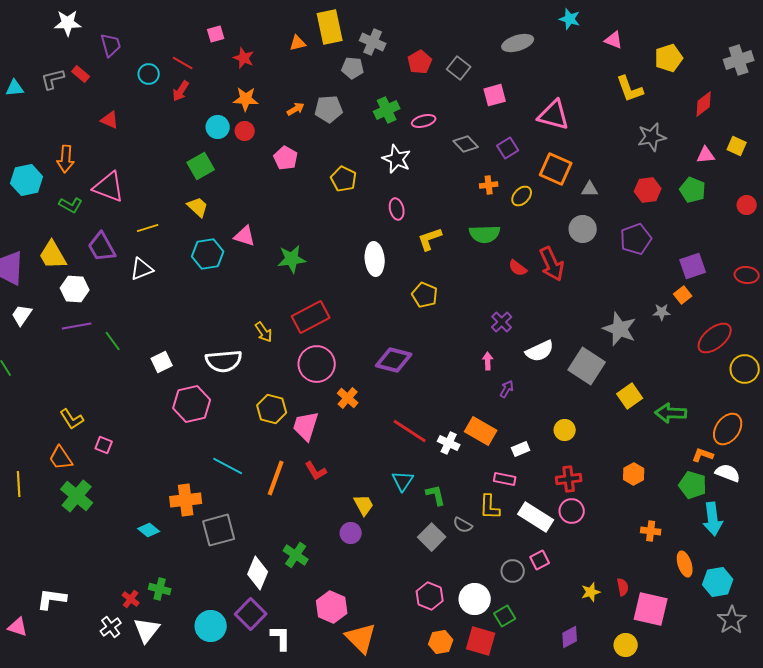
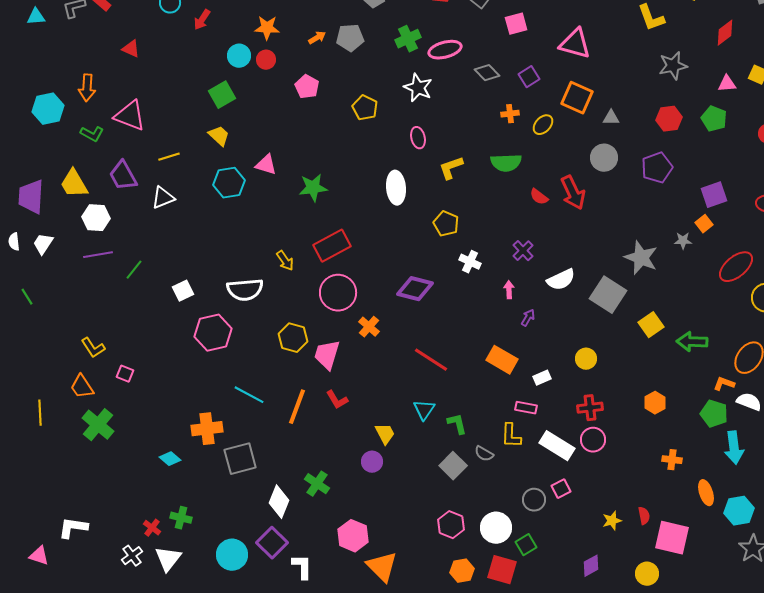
pink ellipse: (424, 121) -> (445, 50), size x1.4
green line: (113, 341) -> (134, 270), turned 75
white cross: (449, 443) -> (470, 262), moved

